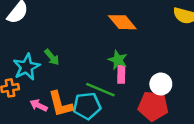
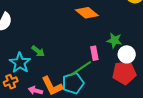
green star: (118, 60) -> (114, 40), moved
green line: (100, 90) -> (81, 68), turned -45

